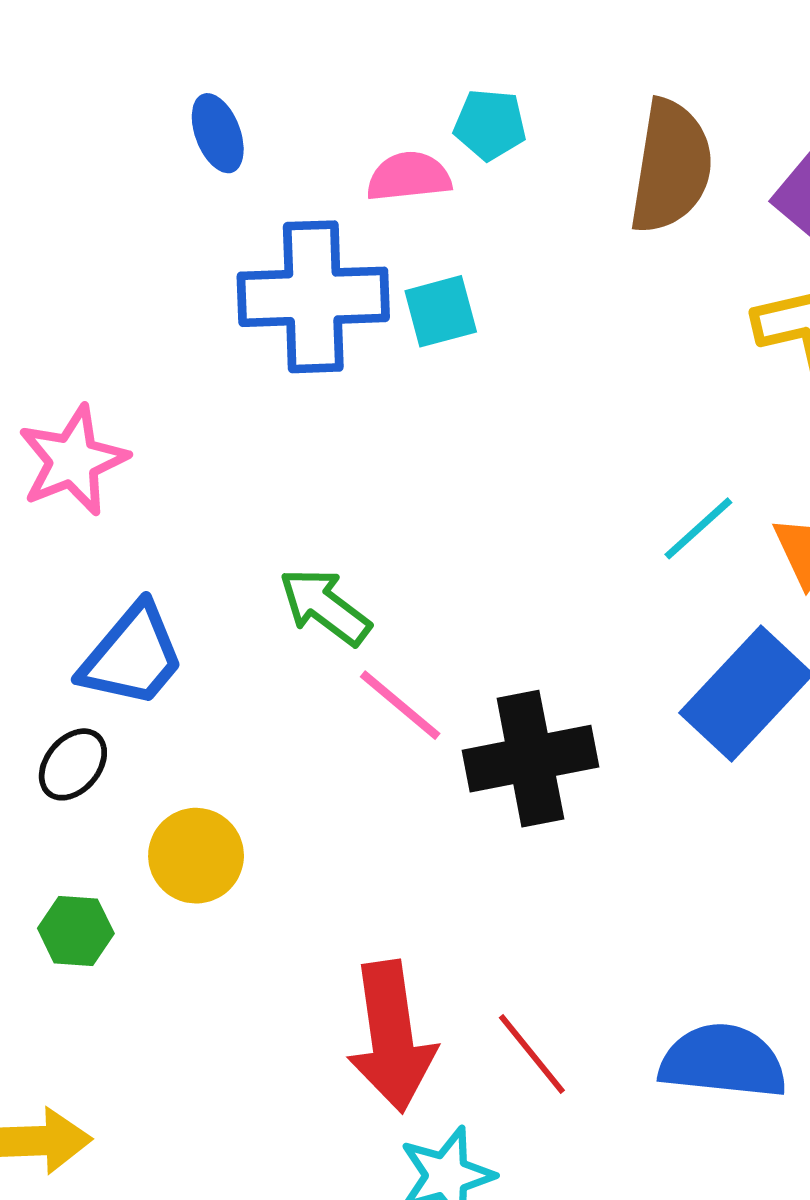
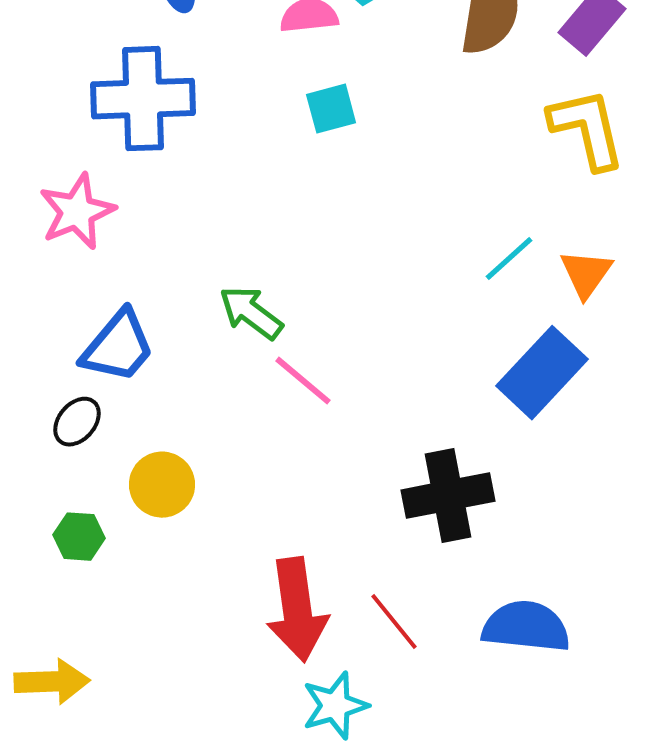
blue cross: (313, 297) -> (143, 99), moved
black cross: (530, 759) -> (448, 496), moved

